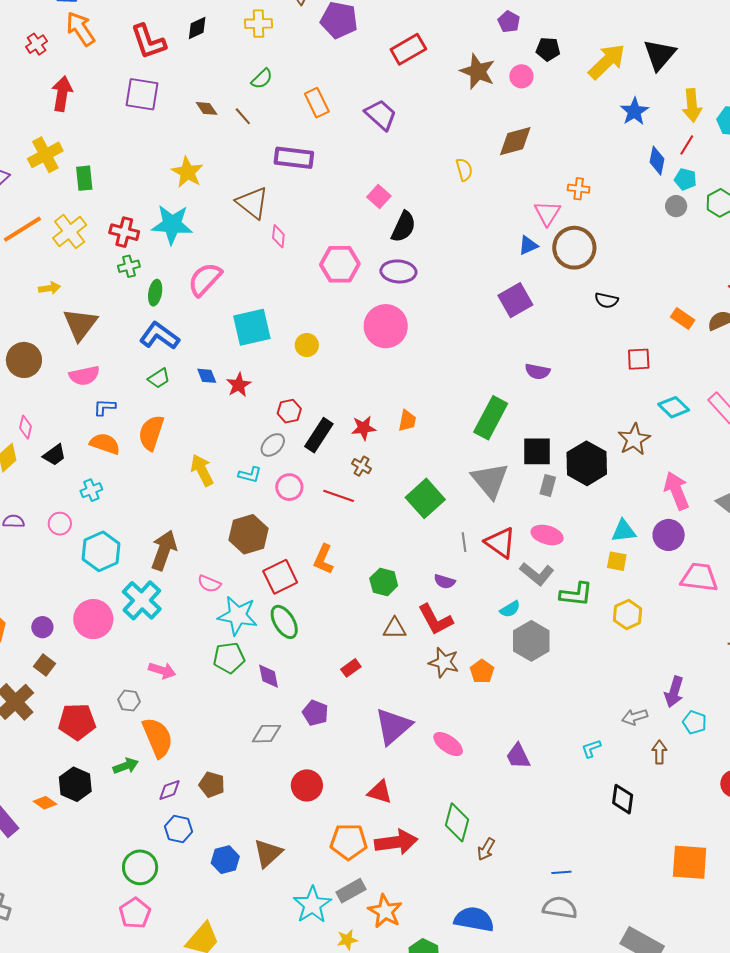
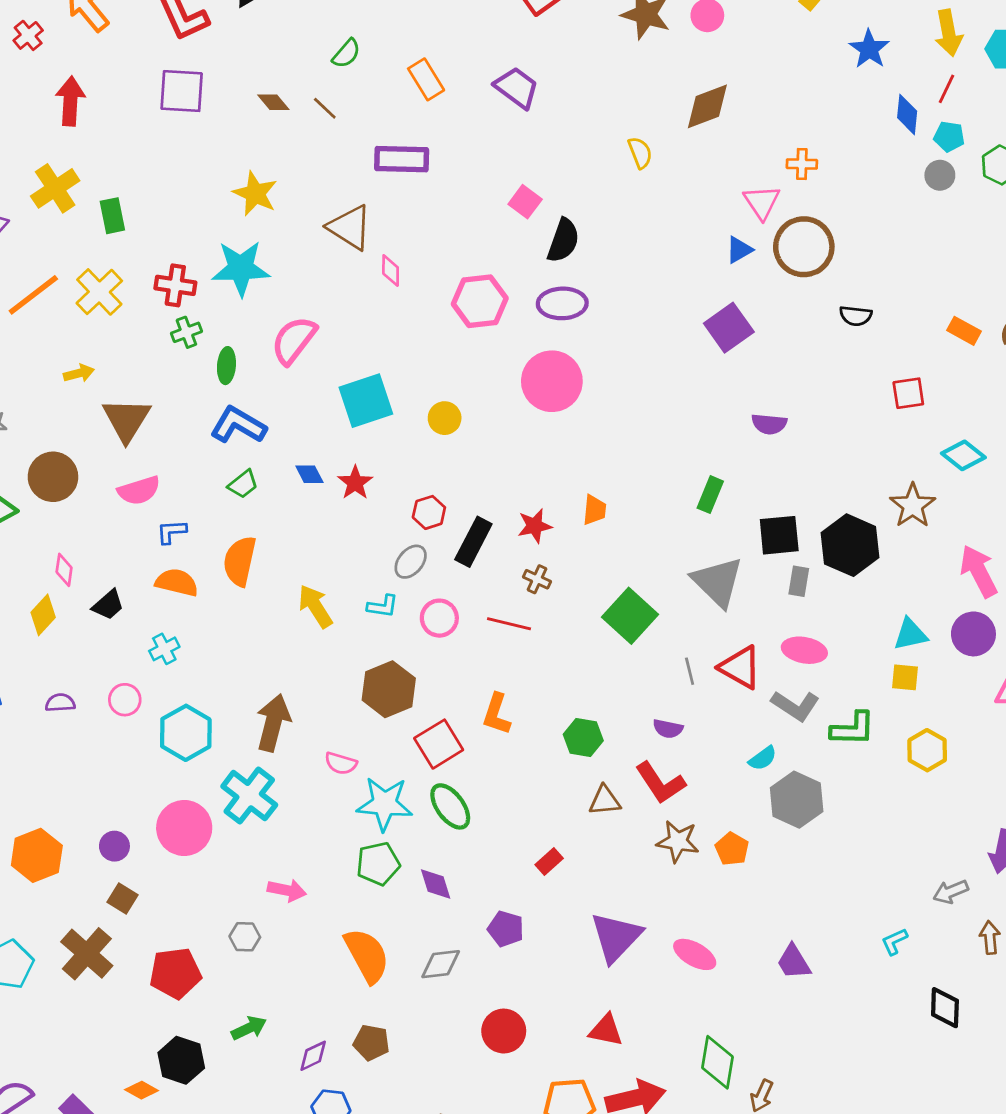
green rectangle: (491, 418) -> (710, 495), size x0.6
orange semicircle: (158, 738) -> (367, 955), moved

